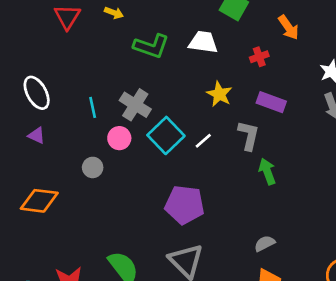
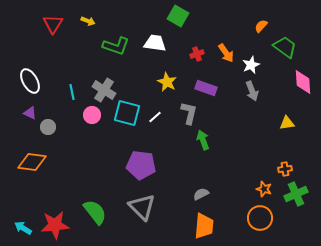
orange arrow: (289, 27) -> (226, 53), moved
cyan square: (166, 135) -> (127, 113), turned -32
gray circle: (93, 167) -> (48, 127), moved

